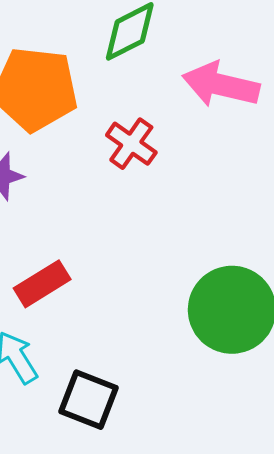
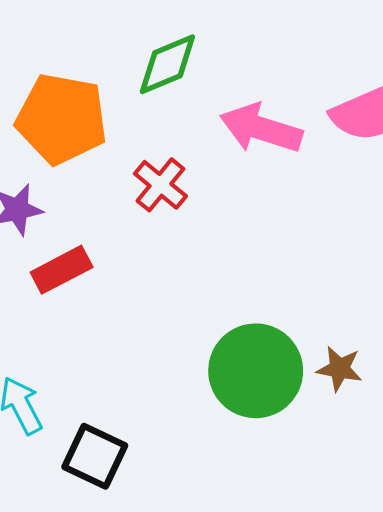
red rectangle: (42, 284) -> (62, 270), moved

